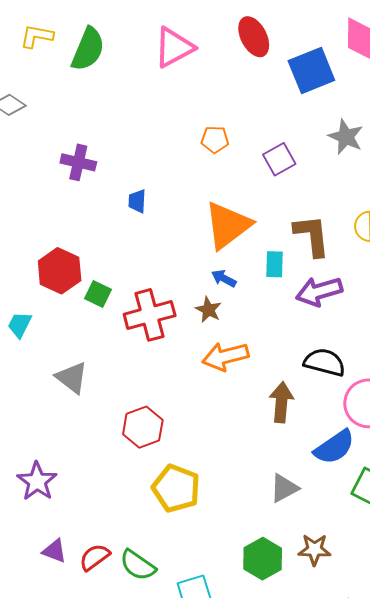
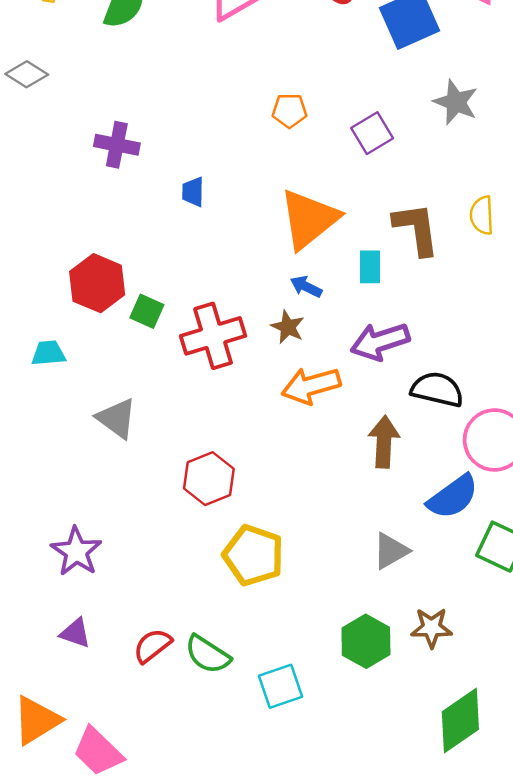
purple arrow: (319, 291) -> (380, 341), moved
cyan trapezoid: (20, 325) -> (48, 353), turned 60
purple triangle: (54, 551) -> (75, 633), moved

